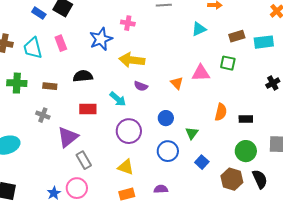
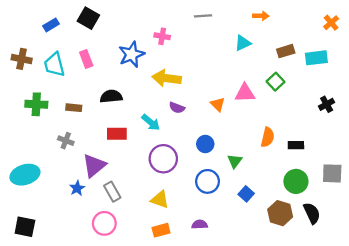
blue rectangle: (39, 13) -> (51, 25), moved, turned -64
green square: (228, 63) -> (276, 82), turned 35
blue star: (54, 193) -> (77, 188), moved

